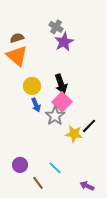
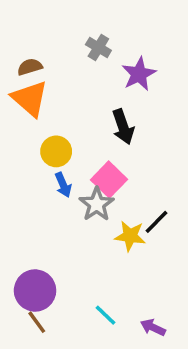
purple star: (64, 42) -> (139, 74), moved
black arrow: (61, 84) -> (123, 127), moved
purple circle: (20, 165) -> (35, 291), size x1.5
cyan line: (55, 168) -> (105, 315), moved
brown line: (38, 183) -> (37, 322), moved

